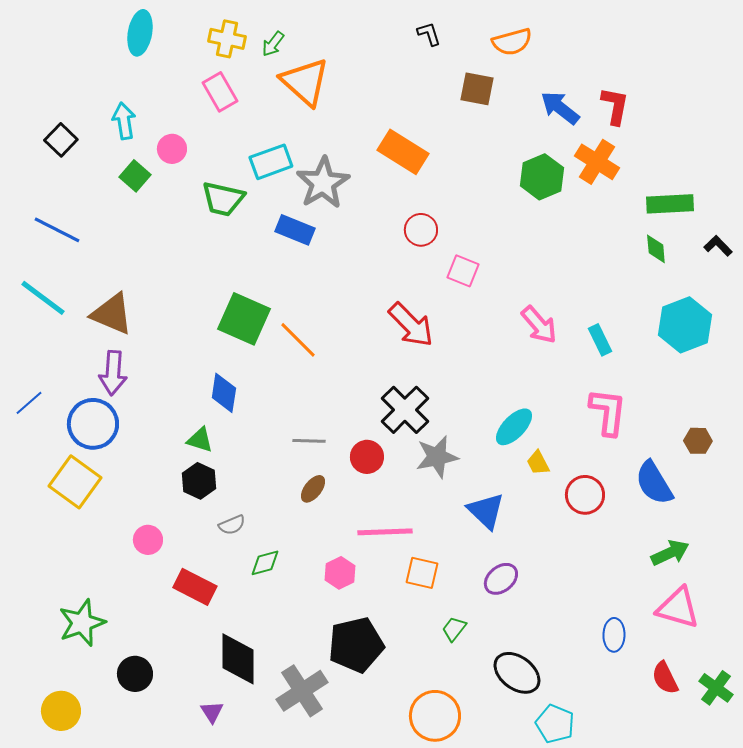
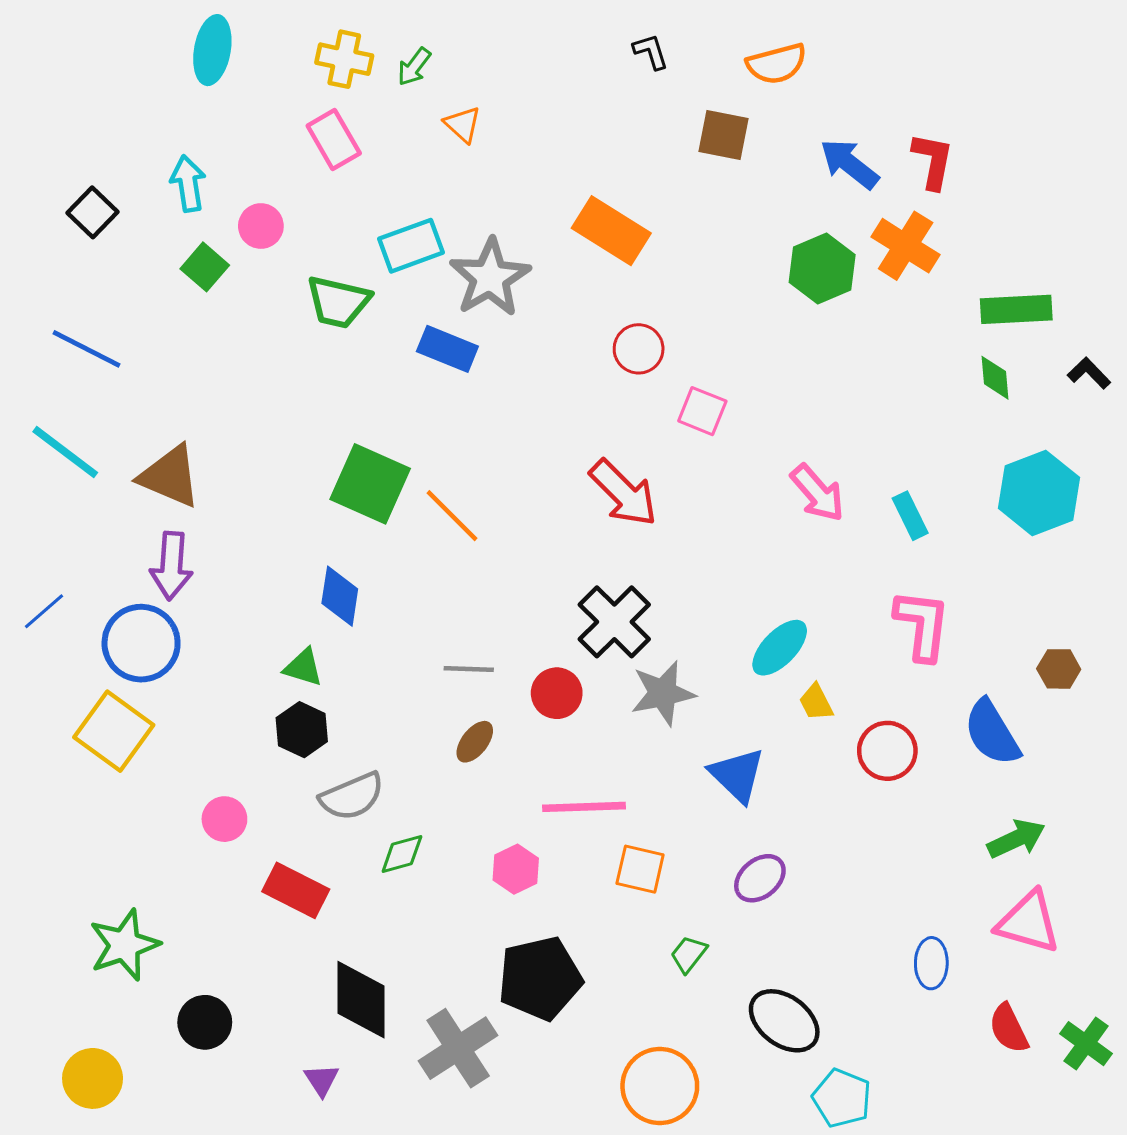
orange triangle: (305, 82) -> (463, 124), size x0.5
gray semicircle: (232, 525) -> (352, 796), size x1.6

